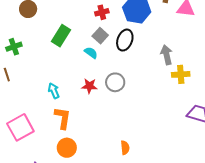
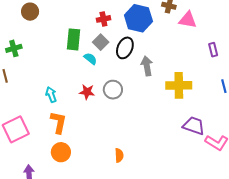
green rectangle: (61, 36) -> (73, 39), moved, turned -30
gray arrow: (167, 55) -> (147, 66), moved
yellow cross: (181, 74) -> (179, 85), size x1.4

